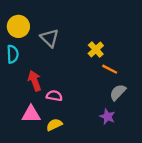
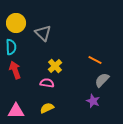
yellow cross: (96, 50) -> (55, 66), moved
red arrow: (35, 81) -> (15, 70), moved
pink triangle: (31, 114) -> (16, 111), moved

